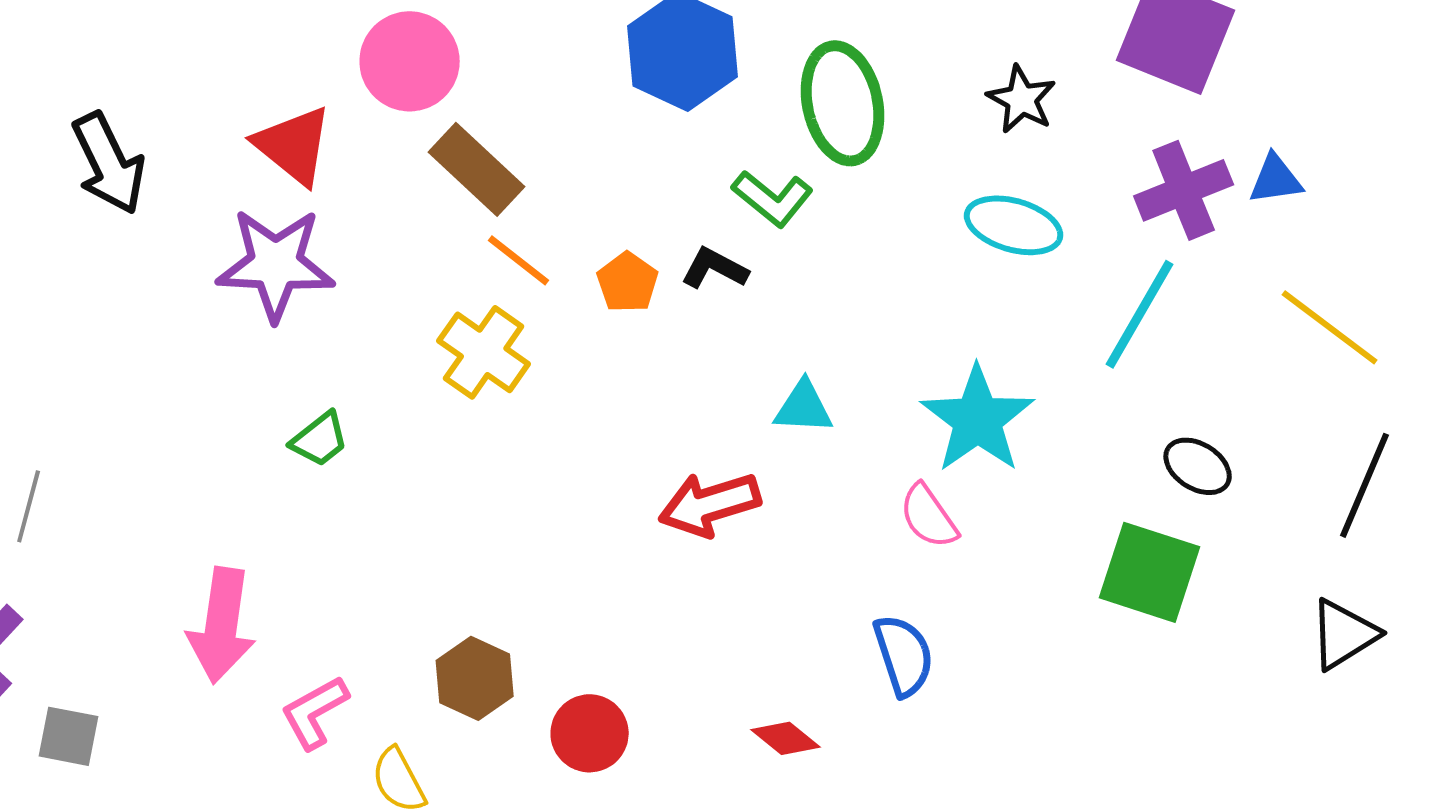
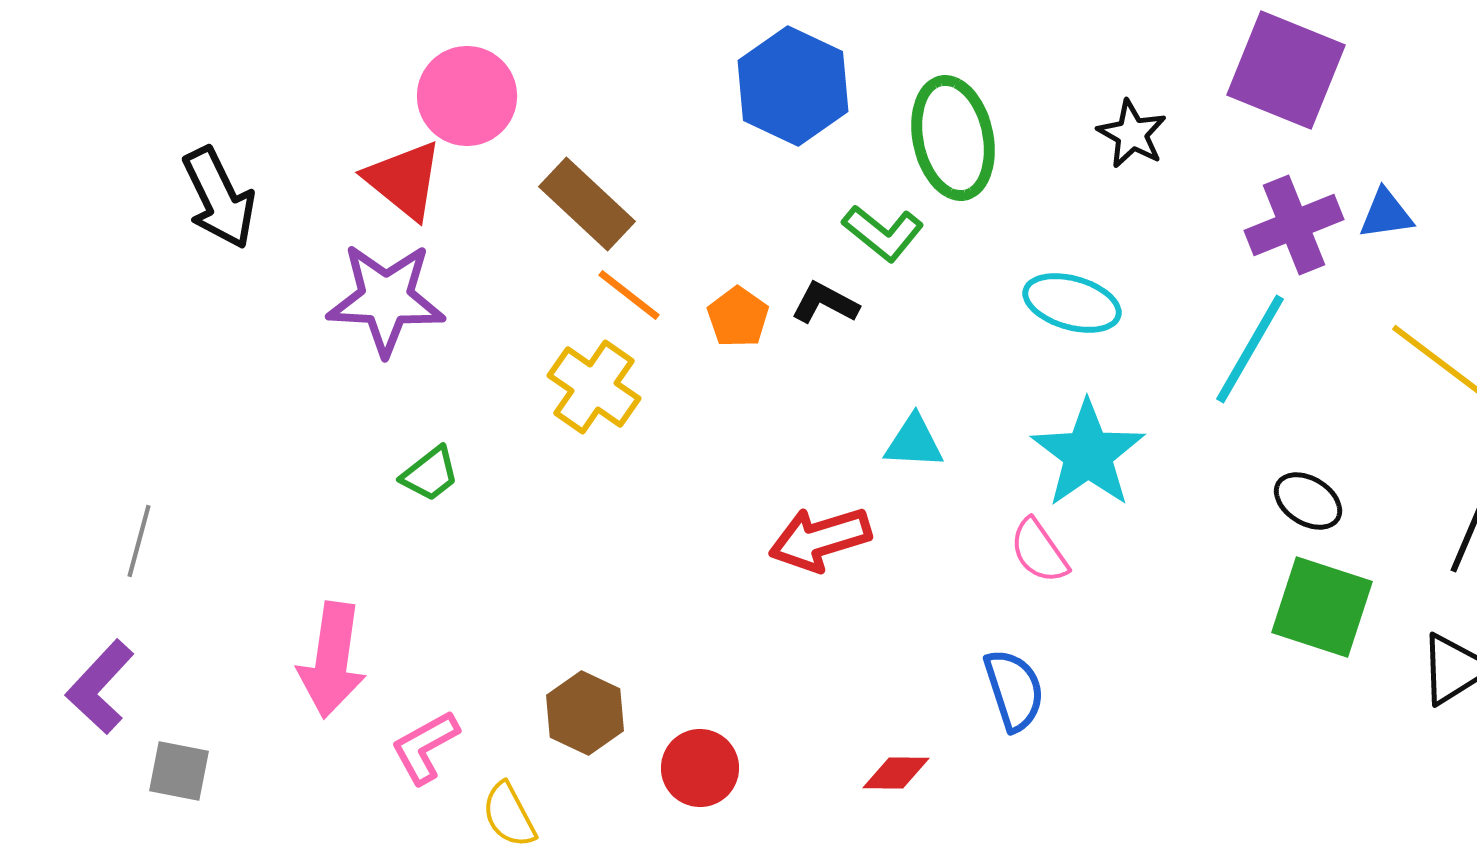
pink circle: (410, 61) -> (467, 96), moved
cyan ellipse: (1014, 225) -> (1072, 303), moved
green square: (1150, 572) -> (1322, 607), moved
red diamond: (786, 738) -> (896, 773), turned -38

